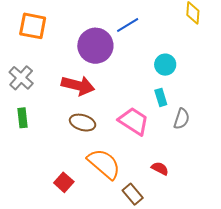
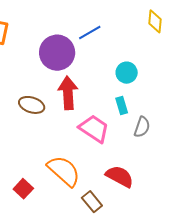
red arrow: (78, 85) -> (68, 93), moved, turned -108
brown ellipse: (83, 123) -> (32, 105), moved
red semicircle: (160, 168) -> (120, 176), size x1.6

